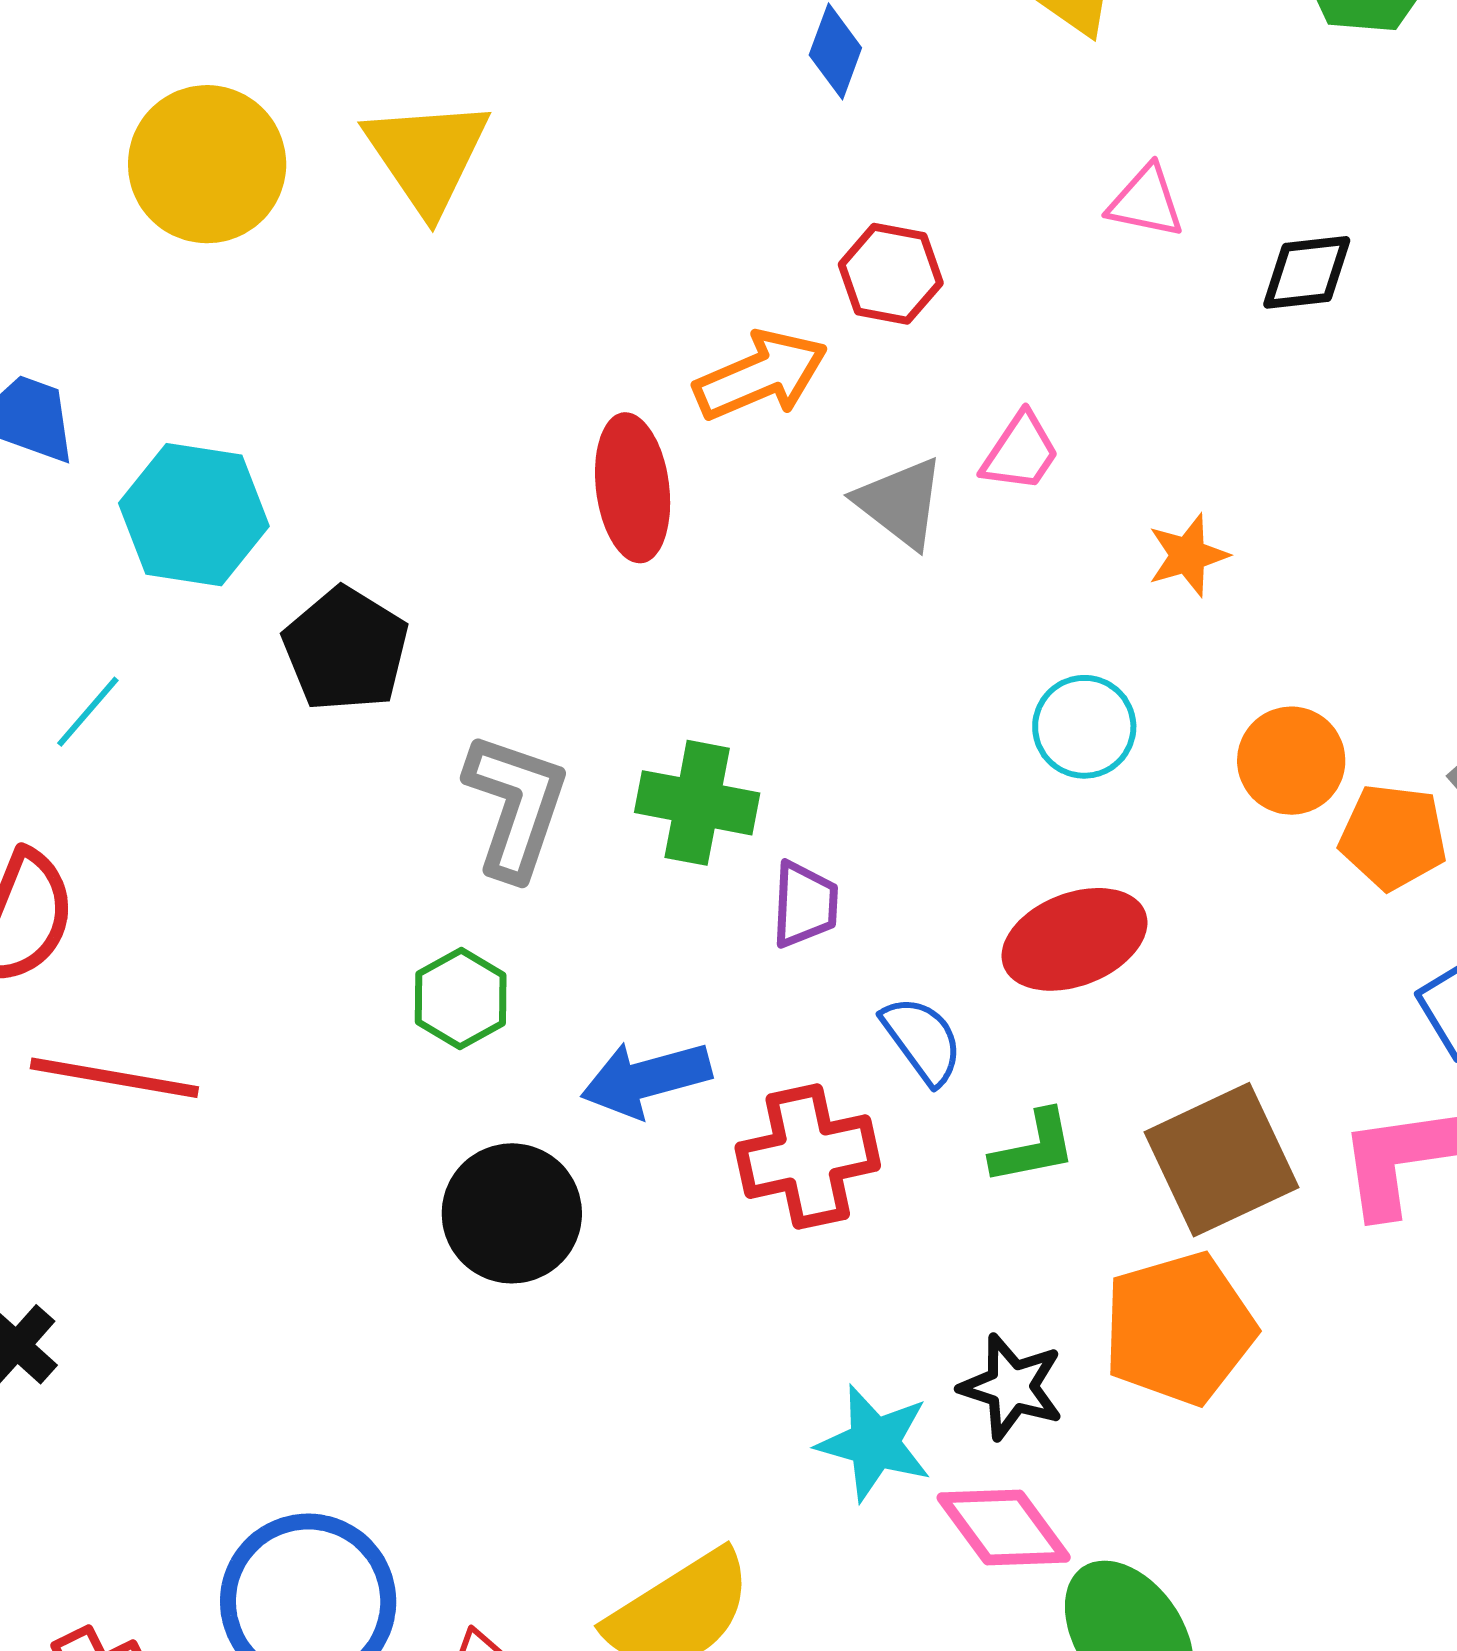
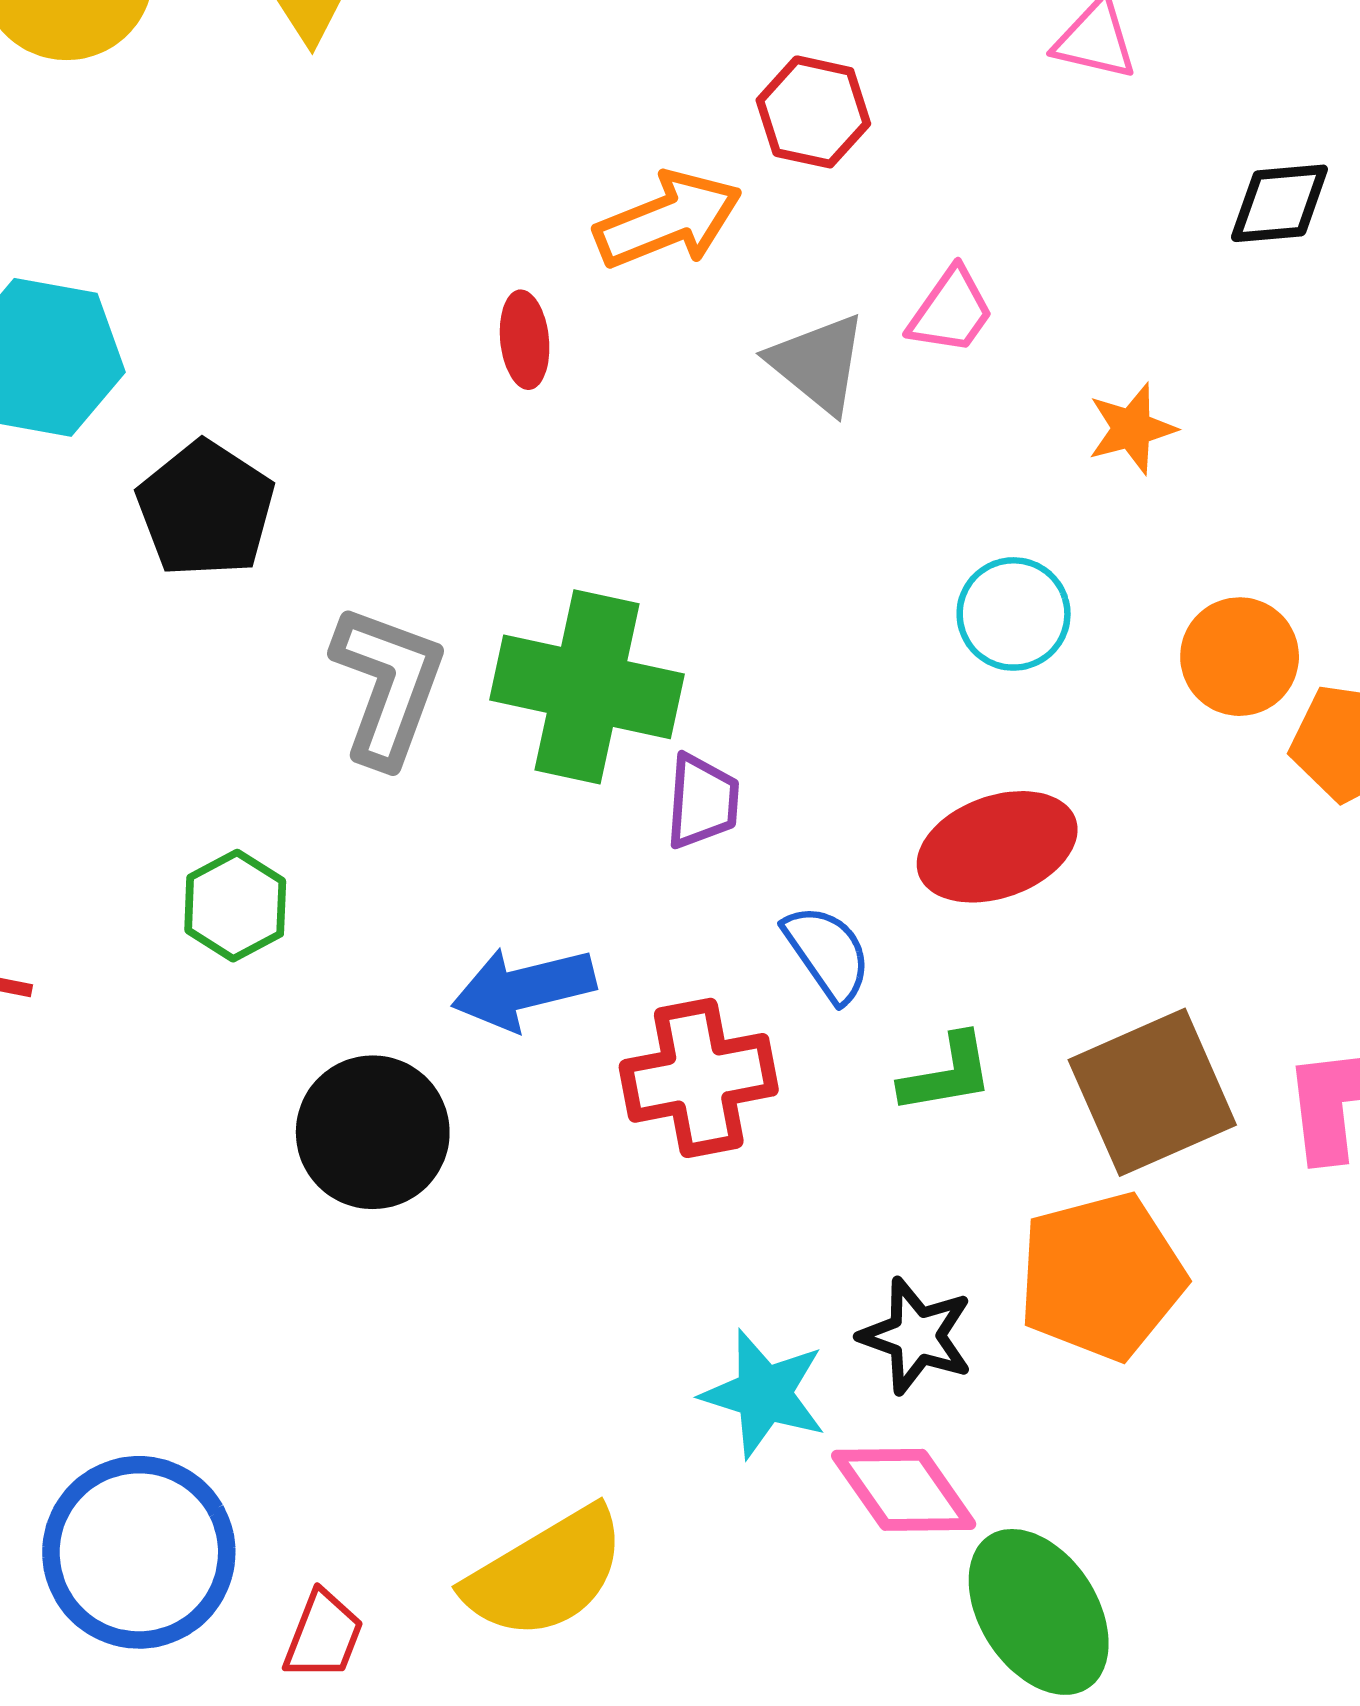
black diamond: (1307, 272) -> (1279, 203), moved
red ellipse: (633, 488) -> (525, 340), size x0.6
green cross: (697, 803) -> (587, 687), size x1.4
green hexagon: (461, 999) -> (235, 906), moved

